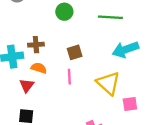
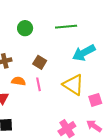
brown square: (75, 52) -> (40, 62), turned -32
orange semicircle: (39, 68) -> (18, 81), moved

